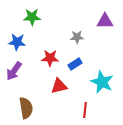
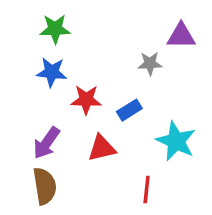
gray star: (77, 37) -> (150, 63), moved
blue star: (17, 42) -> (52, 72), moved
purple arrow: (14, 71) -> (46, 143), moved

